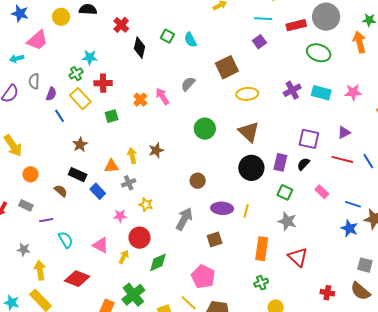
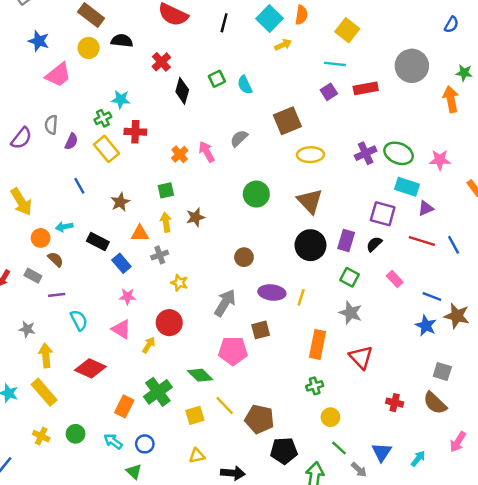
red rectangle: (296, 25) -> (366, 88), moved
green square: (167, 36) -> (217, 79), turned 32
green ellipse: (319, 53) -> (399, 153), moved
cyan arrow: (17, 59) -> (64, 227), moved
cyan rectangle: (321, 93) -> (407, 187), moved
blue line: (60, 116) -> (79, 186), moved
green square: (112, 116) -> (166, 190), moved
brown star: (80, 145) -> (120, 202), moved
brown semicircle: (61, 191) -> (56, 259), moved
pink star: (120, 216) -> (127, 296), moved
green diamond: (158, 262) -> (200, 375), moved, turned 65
pink pentagon: (203, 277) -> (233, 351), moved, turned -30

